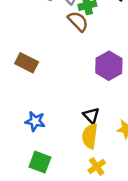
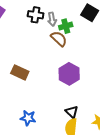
purple hexagon: (109, 66) -> (69, 74), moved

